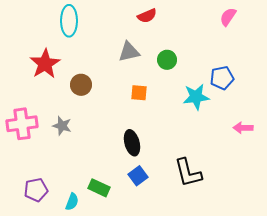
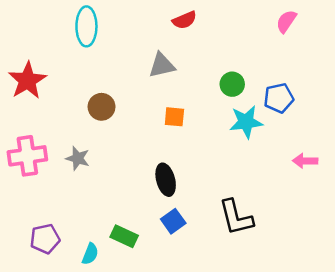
green circle: (167, 60) -> (232, 84), moved
red star: (45, 64) -> (27, 80), moved

